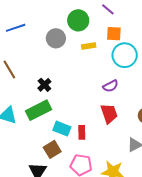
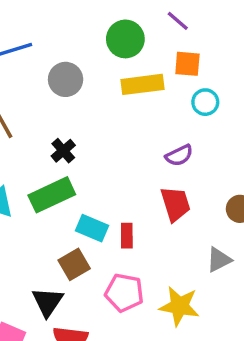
gray circle: (56, 38) -> (66, 79), moved
yellow rectangle: (89, 46) -> (142, 84), size x1.6
cyan circle: (125, 55) -> (205, 102), size x0.6

